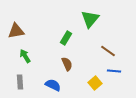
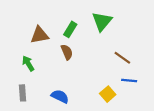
brown triangle: (16, 31) -> (40, 35), moved
green rectangle: (66, 38) -> (70, 29), moved
brown semicircle: (67, 64) -> (67, 52), moved

